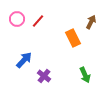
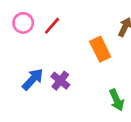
purple cross: (44, 76) -> (60, 81), moved

